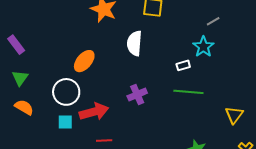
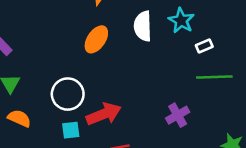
cyan star: (203, 47) -> (181, 21), moved
orange ellipse: (84, 61) -> (96, 39), moved
purple cross: (137, 95) -> (178, 115), moved

